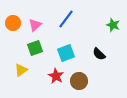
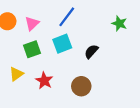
cyan square: (66, 53) -> (62, 44), moved
black semicircle: (99, 54) -> (91, 52), moved, turned 88
red star: (56, 76) -> (44, 81), moved

